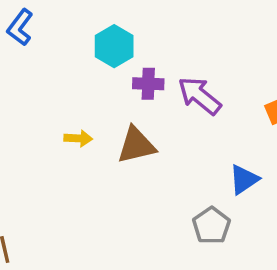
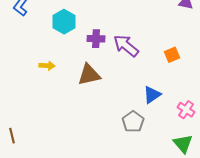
cyan hexagon: (114, 46) -> (64, 22), moved
yellow arrow: (78, 138) -> (47, 66), moved

